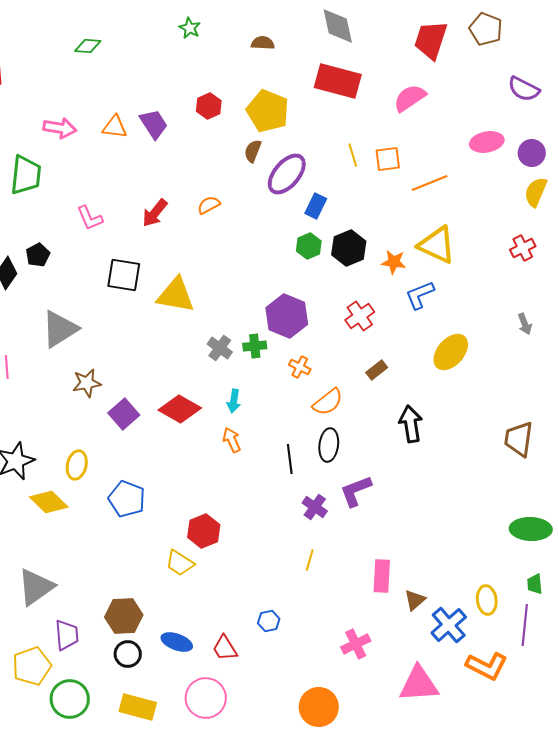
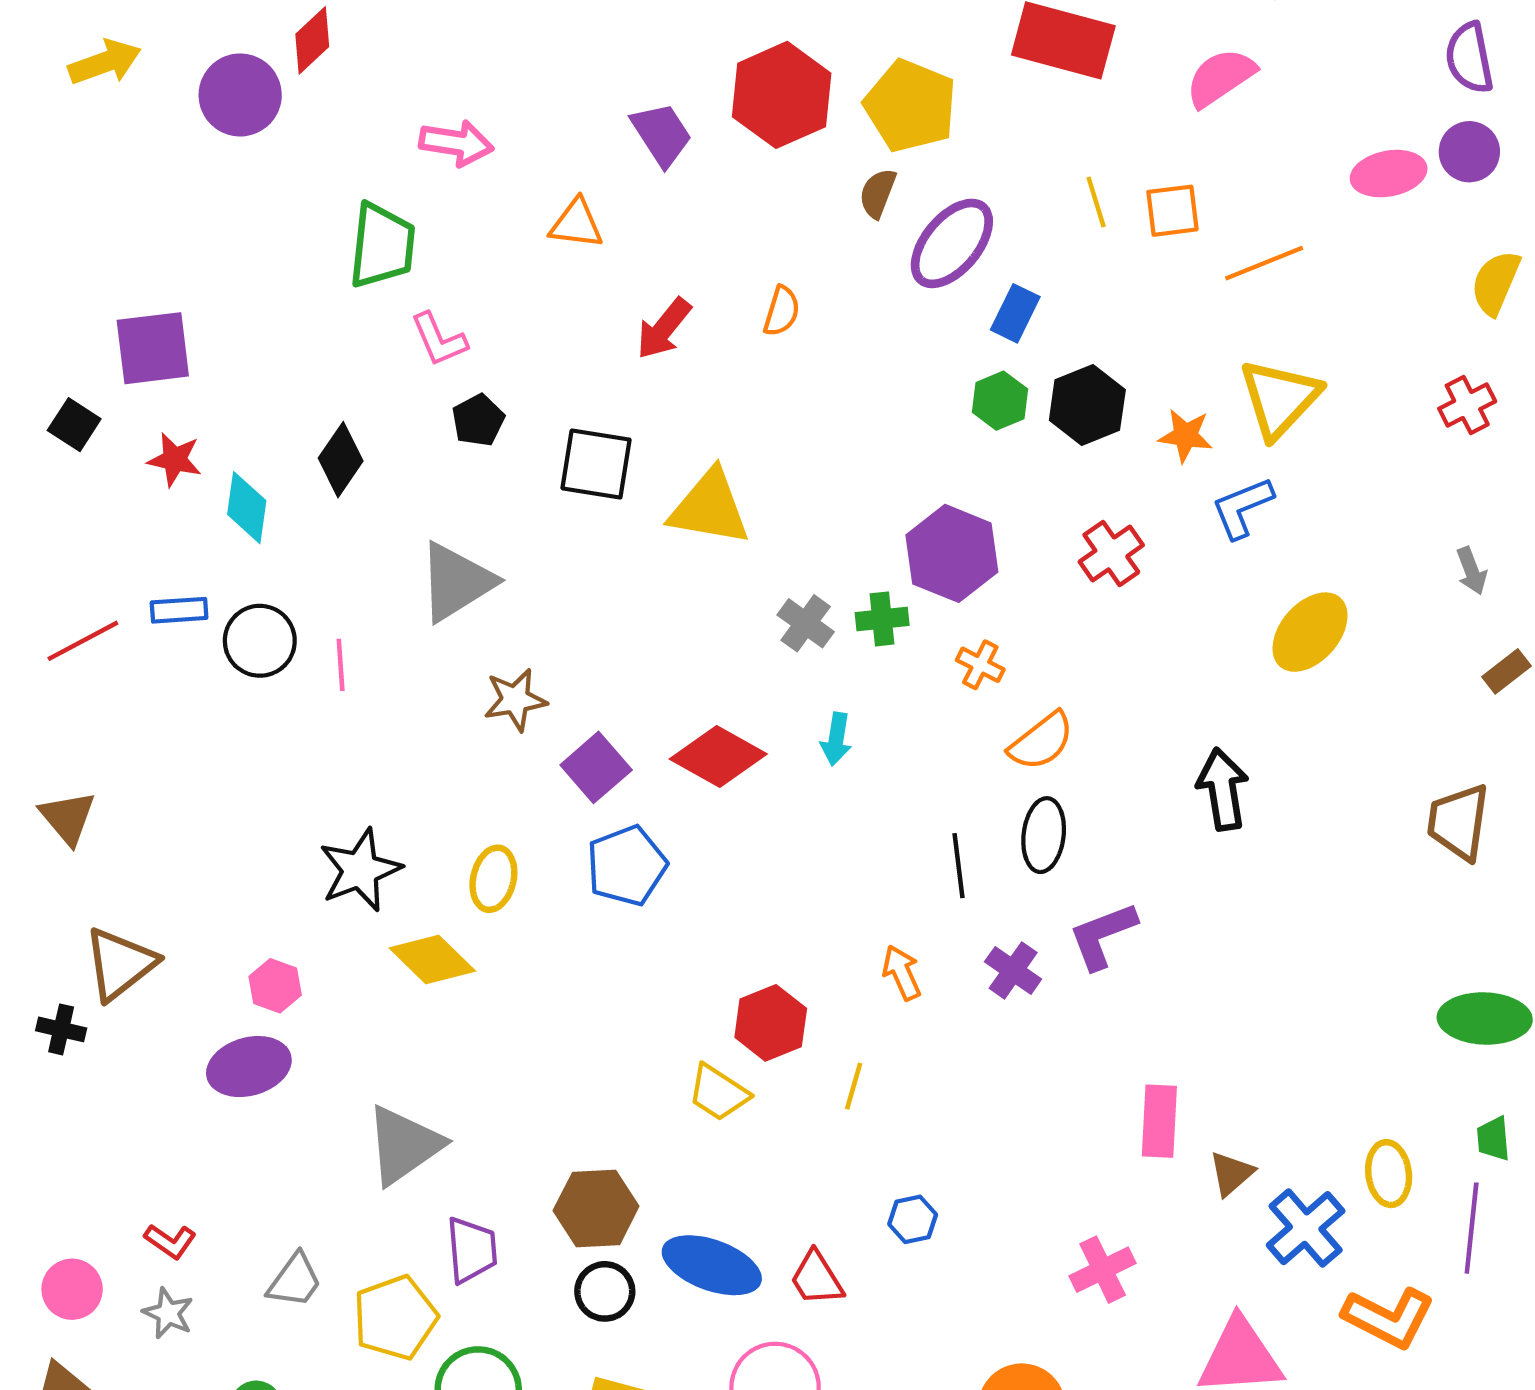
purple semicircle: (524, 89) -> (1469, 58), turned 52
red hexagon: (209, 106) -> (782, 95), size x1.8
orange triangle: (115, 127) -> (576, 224), moved
purple circle: (532, 153) -> (1469, 152), moved
orange semicircle: (209, 205) -> (782, 311), turned 135
pink L-shape: (90, 218) -> (439, 339), moved
yellow triangle: (437, 245) -> (1279, 398), turned 48
black pentagon: (38, 255) -> (478, 420), moved
brown rectangle: (377, 370) -> (1506, 671), moved
orange arrow: (232, 440) -> (902, 973), moved
blue pentagon: (127, 499) -> (627, 866), moved, turned 30
yellow line: (310, 560) -> (854, 1086), moved
blue ellipse: (177, 642) -> (712, 1265), size x1.4

